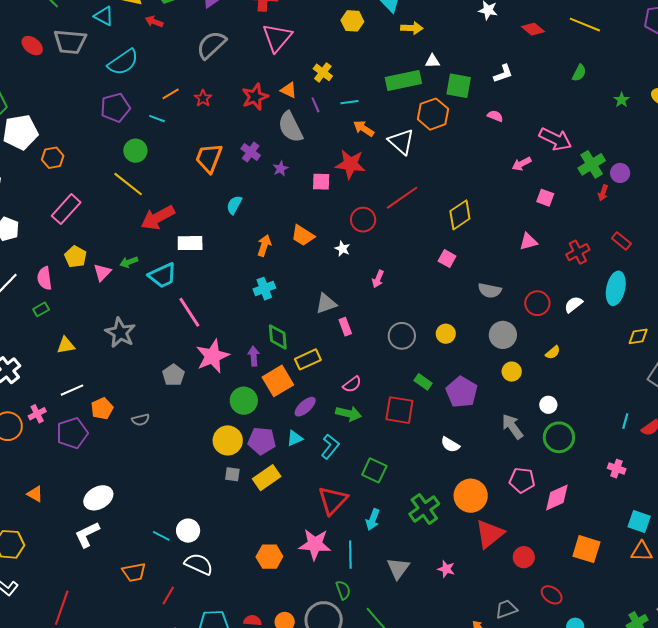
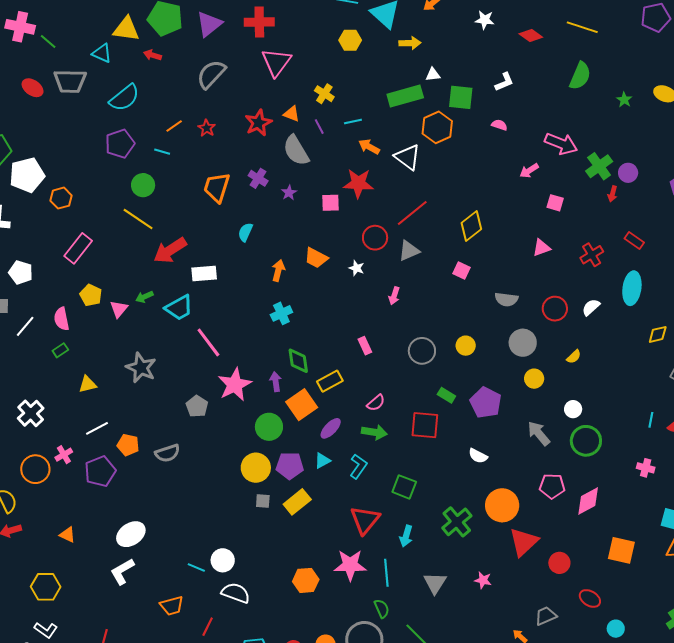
green semicircle: (579, 73) -> (580, 76), size x1.6
gray triangle: (326, 304) -> (409, 251), moved
orange pentagon: (102, 409) -> (128, 445), turned -30
gray semicircle: (141, 420) -> (167, 453), size x1.4

